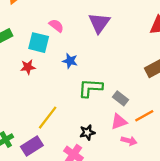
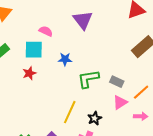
yellow line: (48, 118) -> (70, 112), moved
pink arrow: (129, 141) -> (141, 116), moved

